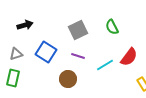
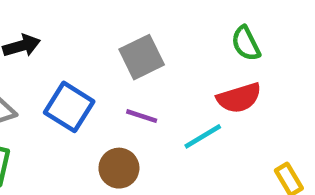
green semicircle: (112, 27) -> (246, 44), moved
red semicircle: (129, 57) -> (239, 98), moved, turned 36

